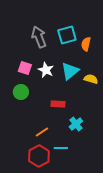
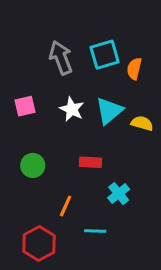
pink square: (25, 68) -> (25, 106), moved, turned -32
green circle: (21, 92) -> (33, 165), moved
orange line: (42, 132) -> (66, 206), turned -32
red hexagon: (39, 156) -> (39, 243), moved

